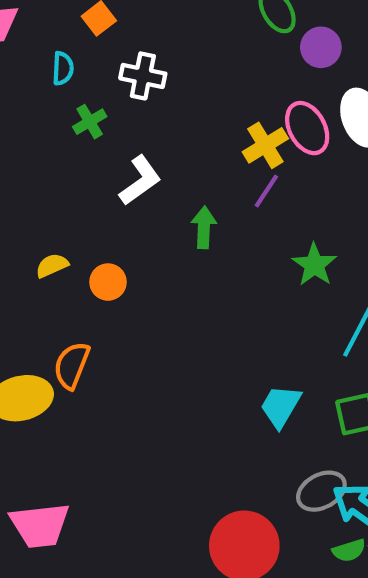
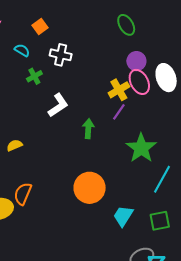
purple circle: (321, 47) -> (136, 61), moved
cyan semicircle: (63, 68) -> (22, 50), turned -63
green star: (314, 265) -> (141, 148), size x1.4
orange circle: (108, 282) -> (90, 188), moved, size x1.8

